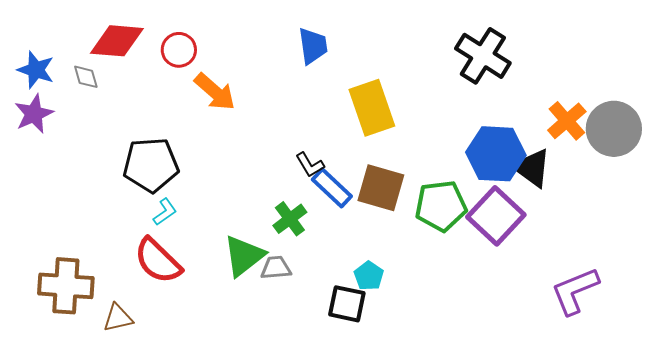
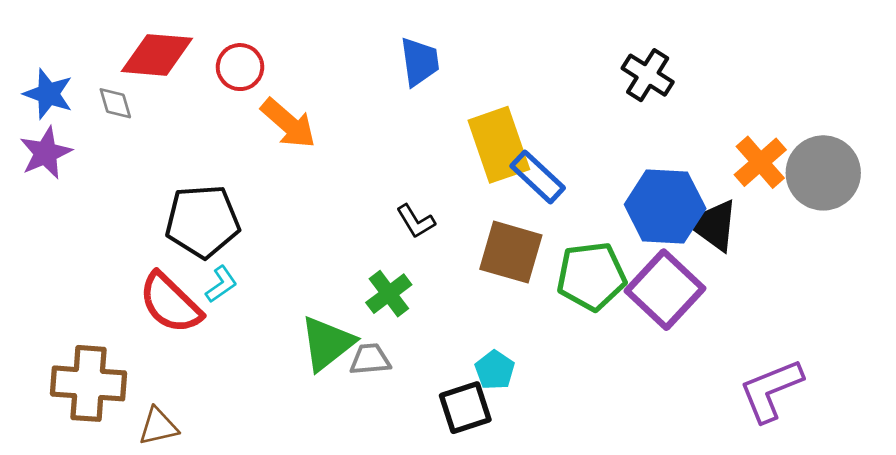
black cross: (483, 56) -> (648, 75), size x0.7
blue rectangle: (332, 188) -> (538, 177), moved
red semicircle: (158, 261) -> (170, 303), moved
black square: (347, 304) -> (465, 408), turned -30

